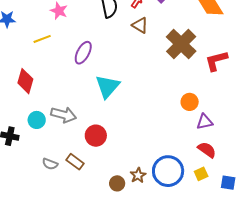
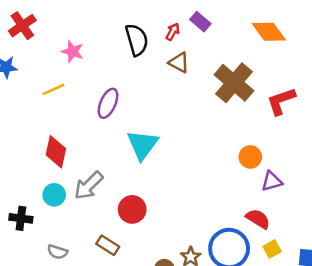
red diamond: (25, 81) -> (56, 152), moved
gray arrow: (64, 115) -> (89, 186), turned 125
red semicircle: (207, 150) -> (258, 219), moved
gray semicircle: (50, 164) -> (57, 252), moved

